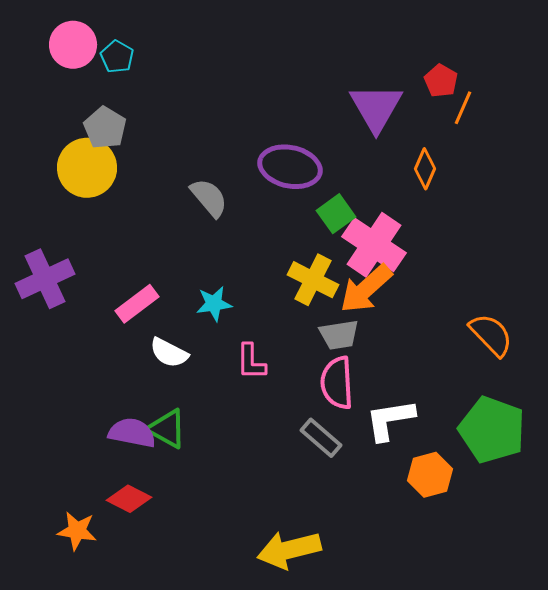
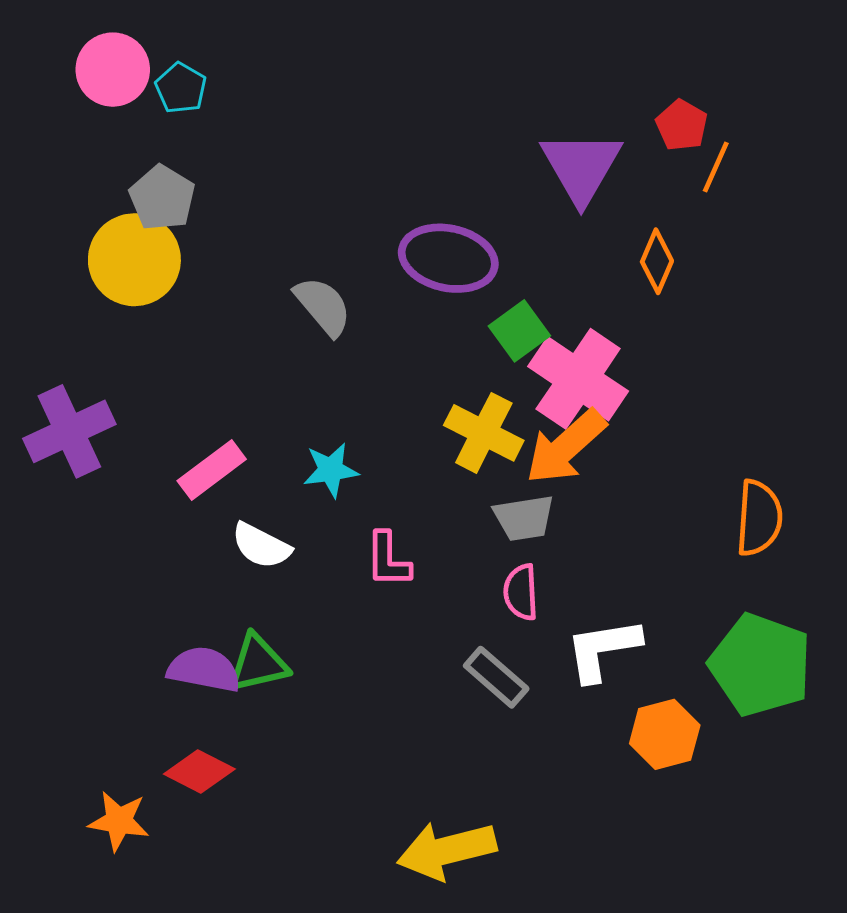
orange semicircle: (491, 335) -> (759, 518), turned 48
pink semicircle: (337, 383) -> (521, 592), size x0.7
green triangle: (167, 429) -> (258, 663), turned -42

